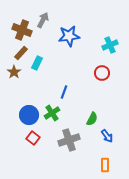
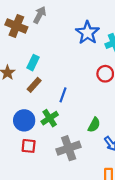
blue star: (69, 36) -> (87, 33), moved, turned -30
brown rectangle: (21, 53) -> (34, 85), moved
red square: (33, 138) -> (29, 146), turned -32

